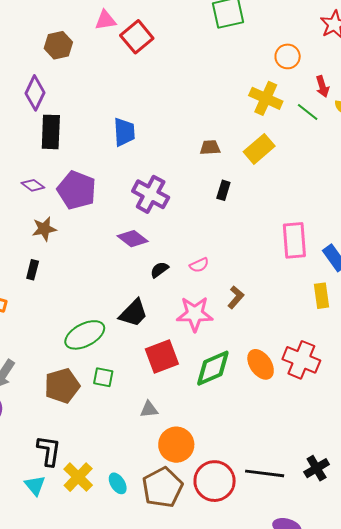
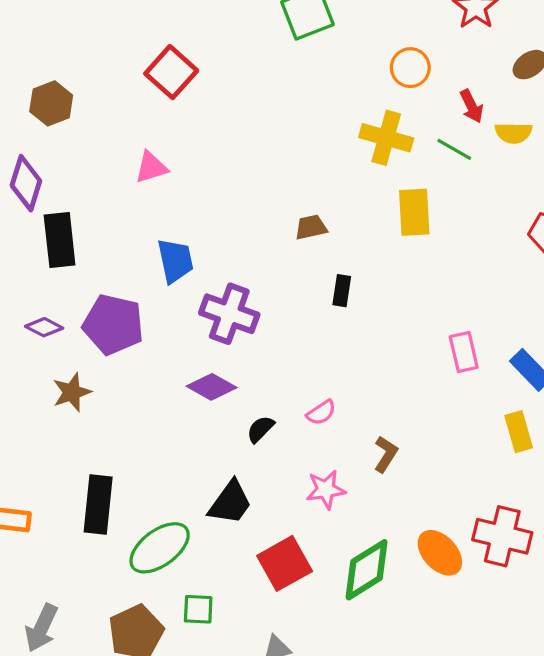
pink triangle: (105, 20) -> (151, 167), moved
blue trapezoid: (124, 132) -> (175, 261), moved
yellow rectangle: (259, 149) -> (414, 212), moved, turned -44
pink rectangle: (294, 240) -> (464, 352), size x0.7
black rectangle: (33, 270) -> (98, 505), moved, size x1.8
pink star: (195, 314) -> (326, 489), size x0.7

